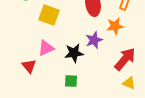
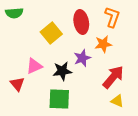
yellow square: (49, 15) -> (51, 33), moved, turned 30
green square: (71, 81) -> (59, 99), size x1.6

